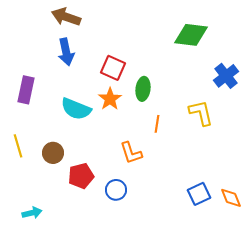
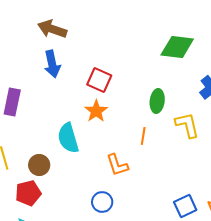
green ellipse: (143, 89) -> (157, 101), moved
cyan semicircle: (76, 109) -> (68, 138), moved, turned 52
red pentagon: (81, 176) -> (28, 193), moved

